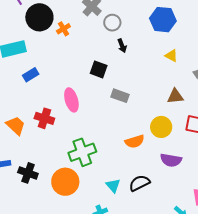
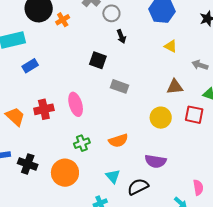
pink ellipse: (71, 100) -> (76, 104), moved
red cross: (44, 118) -> (44, 109), turned -30
orange semicircle: (135, 141) -> (118, 141), moved
green cross: (82, 152) -> (82, 143), size x0.6
purple semicircle: (171, 160) -> (155, 161), moved
black semicircle: (140, 183) -> (138, 187), moved

